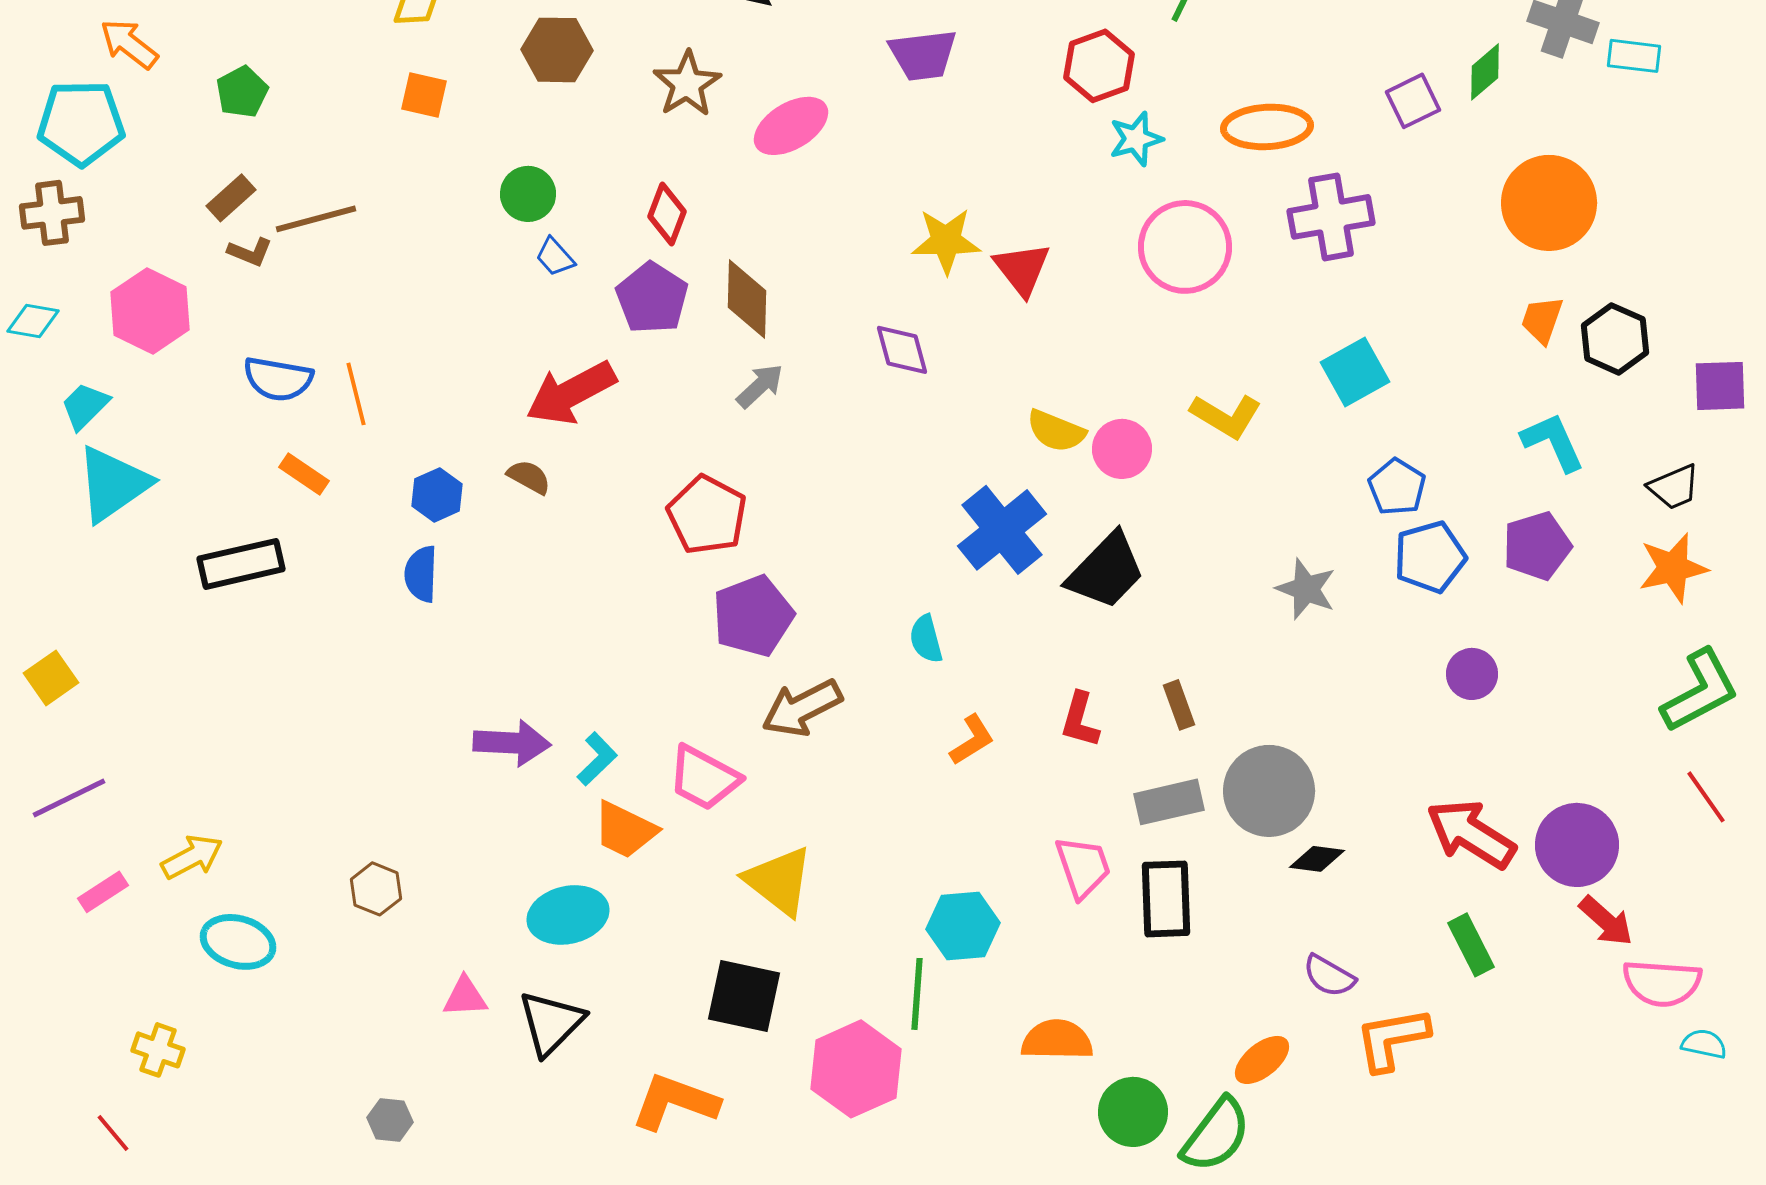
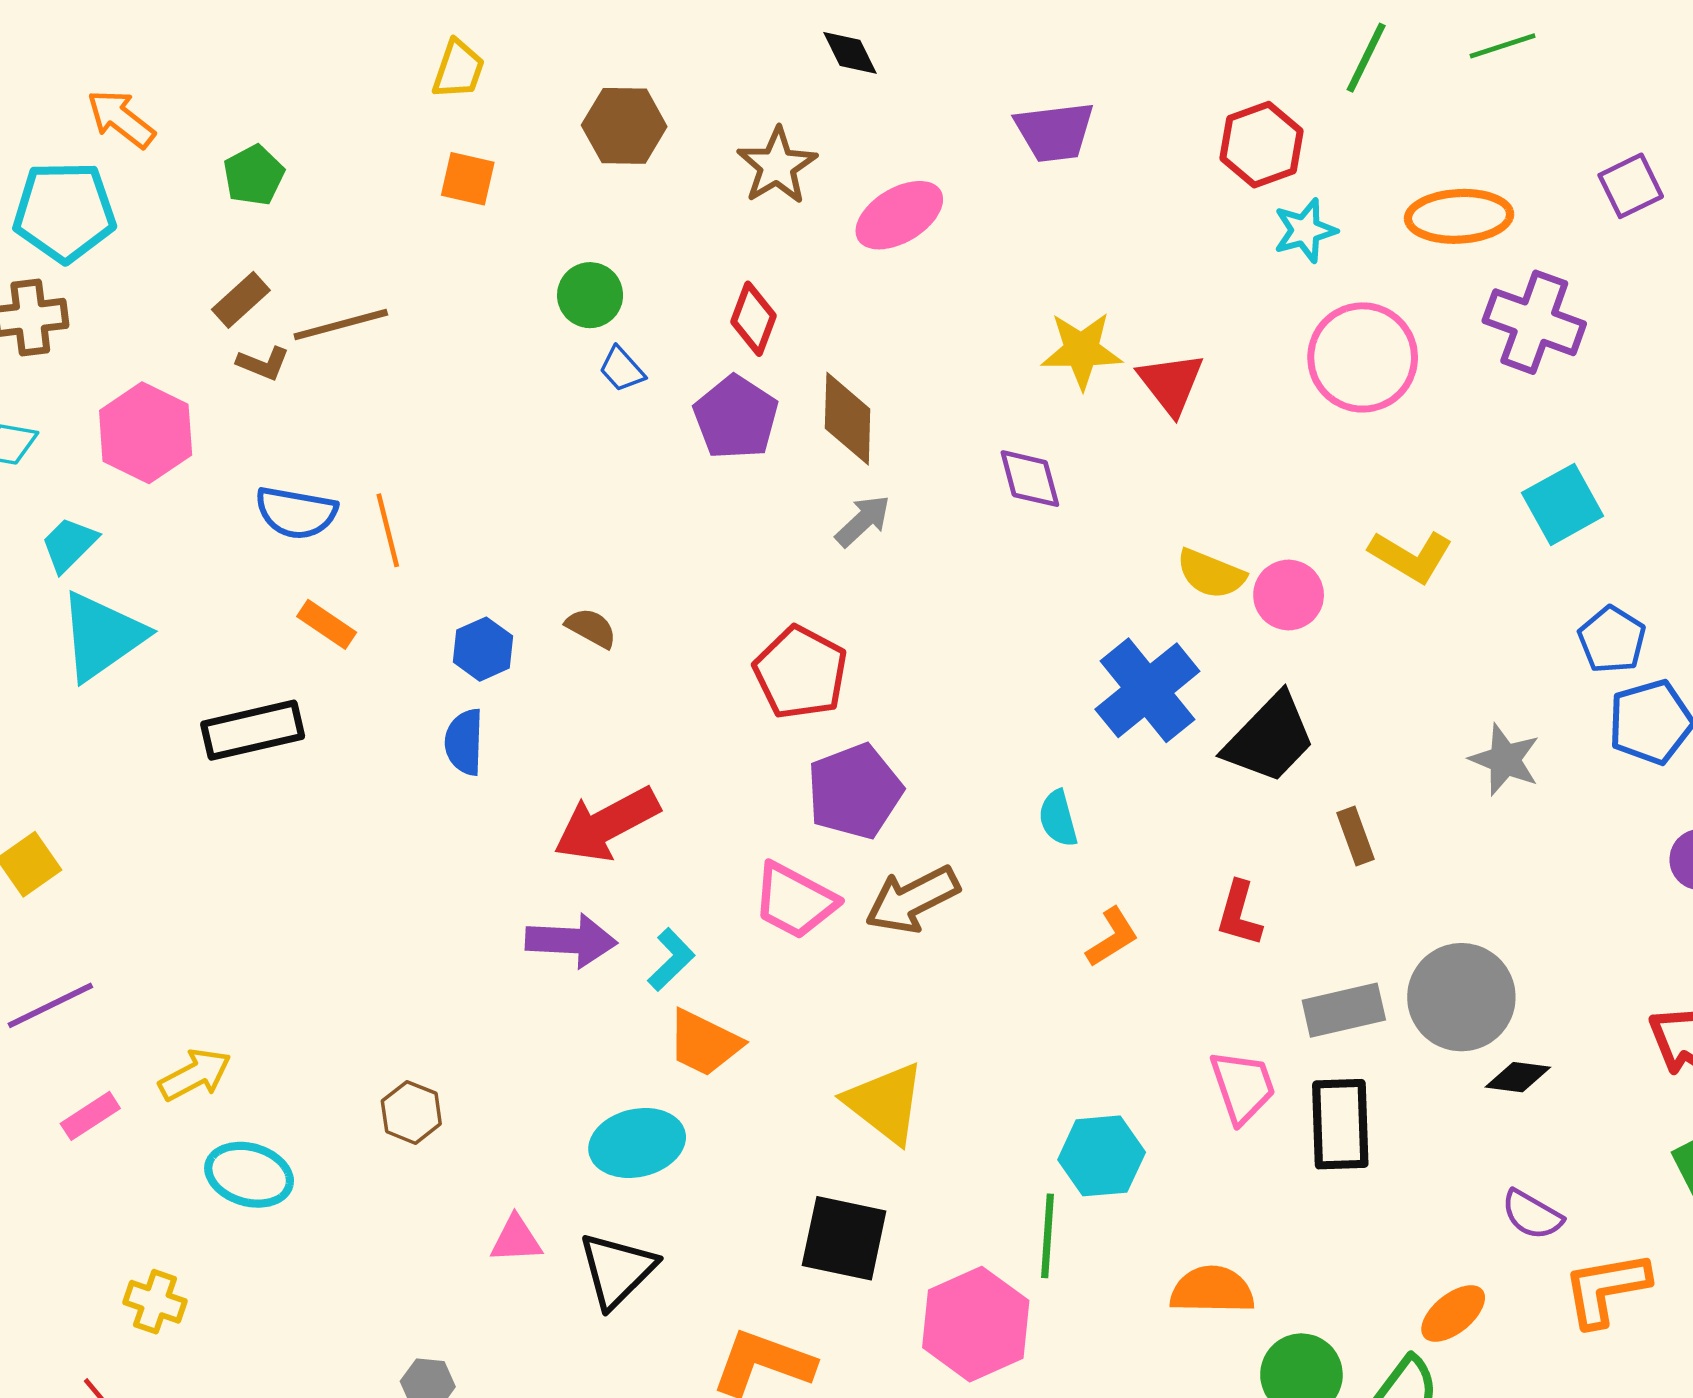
purple cross: (1331, 217) -> (1534, 322), turned 30
red arrow: (571, 393) -> (607, 824), moved
brown rectangle: (1179, 705) -> (1356, 836), moved
pink trapezoid: (704, 778) -> (795, 901), moved

